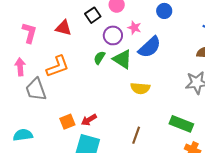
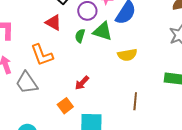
red triangle: (64, 28) -> (53, 23), moved, turned 30
orange L-shape: (58, 66) -> (42, 55), turned 105
red arrow: (89, 120) -> (82, 83), moved

